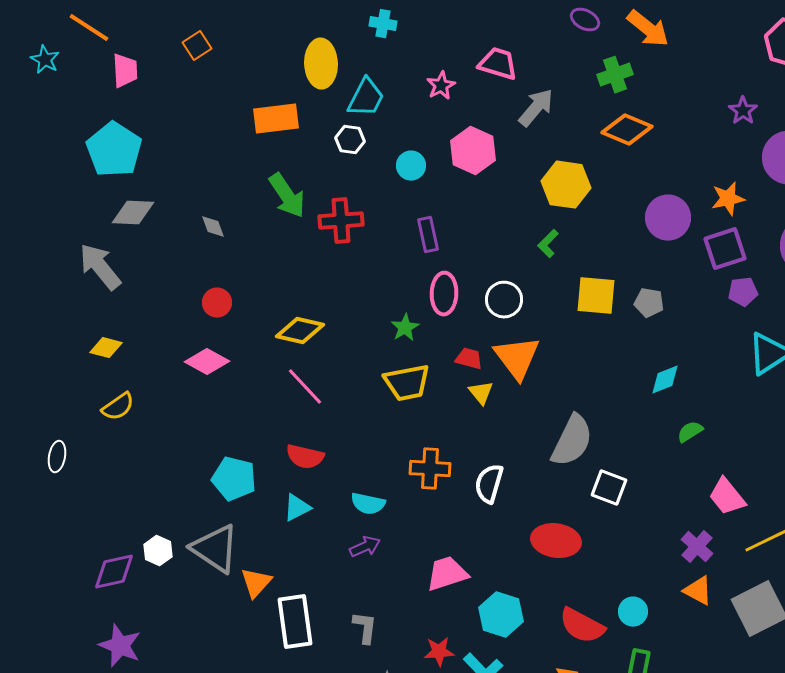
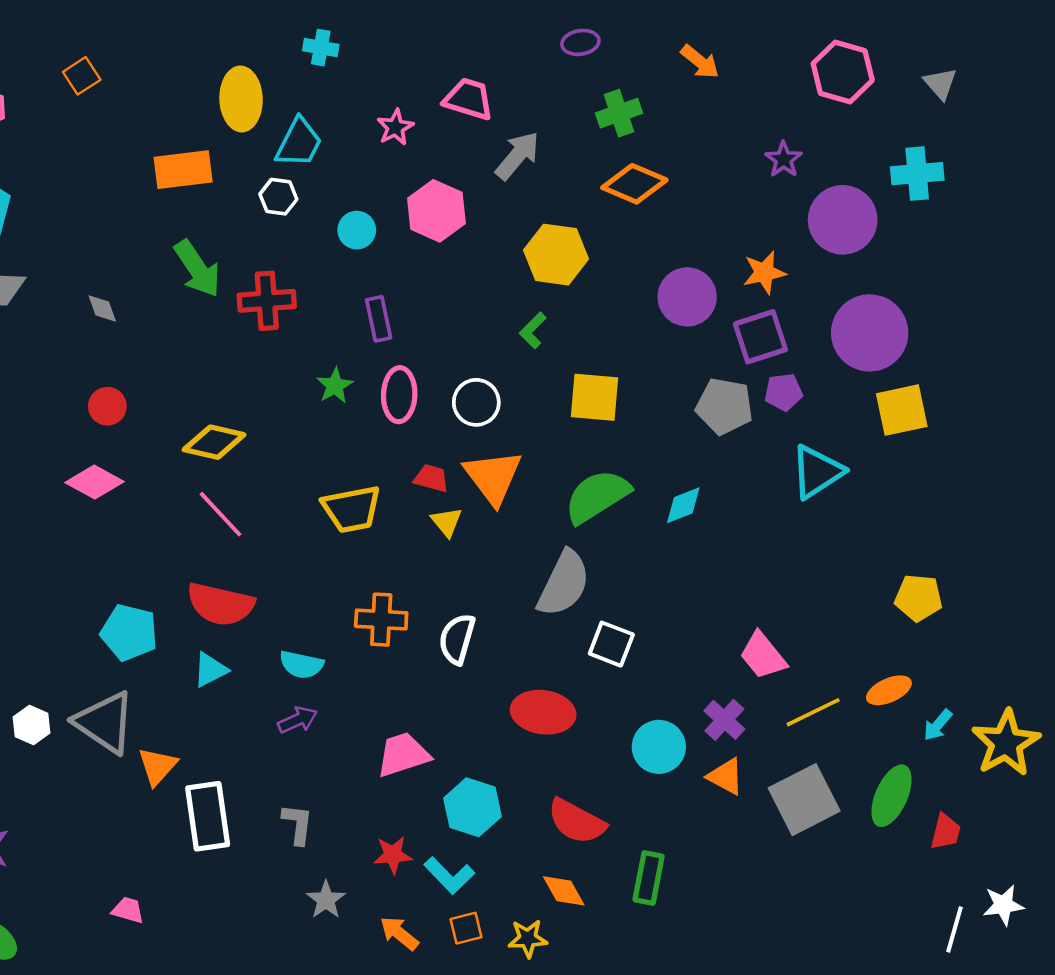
purple ellipse: (585, 20) -> (580, 42), turned -36
orange arrow: (648, 29) -> (700, 62), moved, size x0.7
gray pentagon: (649, 303) -> (724, 406), moved, size x1.5
green star: (405, 328) -> (335, 386), moved
green semicircle: (690, 432) -> (597, 496), moved, size x2.0
red semicircle: (305, 457) -> (220, 604), size x1.4
cyan circle: (633, 612) -> (659, 747), moved, size x1.4

